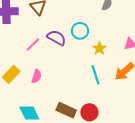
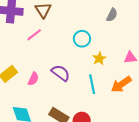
purple semicircle: (56, 38) -> (61, 73), moved
pink line: (33, 45) -> (34, 35), moved

